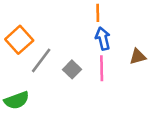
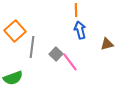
gray line: (41, 60) -> (32, 47), turned -30
pink line: (102, 68) -> (70, 62), moved, turned -36

